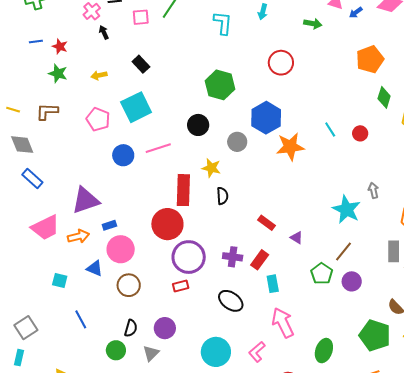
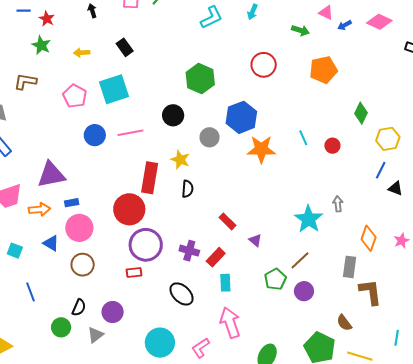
cyan L-shape: (223, 23) -> (211, 17), turned 50
orange pentagon: (370, 59) -> (323, 70), moved

